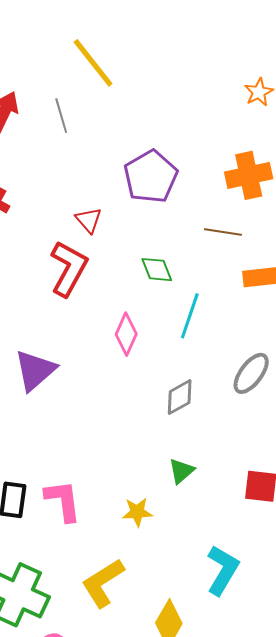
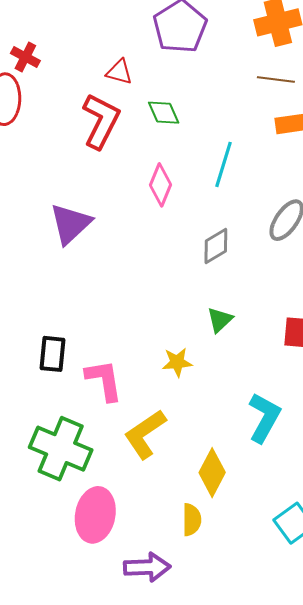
red triangle: (89, 220) -> (119, 72), turned -32
brown line: (223, 232) -> (276, 79), moved
green diamond: (157, 270) -> (164, 113), moved
pink L-shape: (63, 501) -> (104, 380), moved

